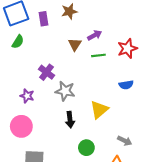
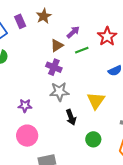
purple rectangle: (44, 19) -> (20, 21), moved
brown triangle: (75, 44) -> (57, 46), turned 40
purple cross: (47, 72) -> (54, 67), moved

